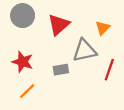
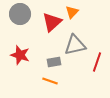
orange triangle: (103, 28) -> (72, 12), moved
orange line: (27, 91) -> (50, 81), moved, turned 63

